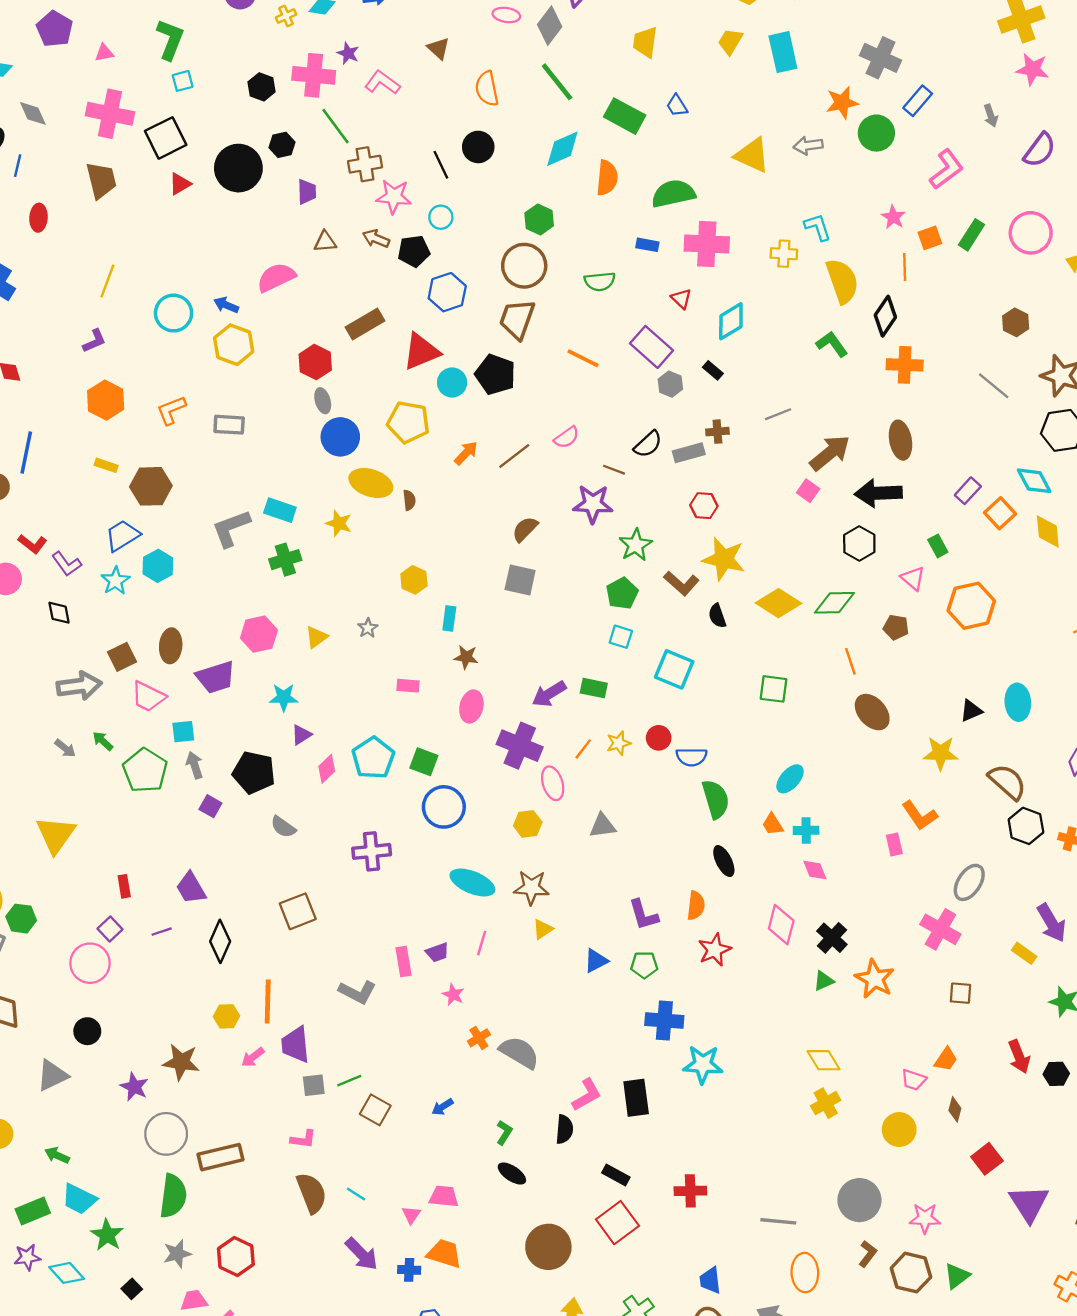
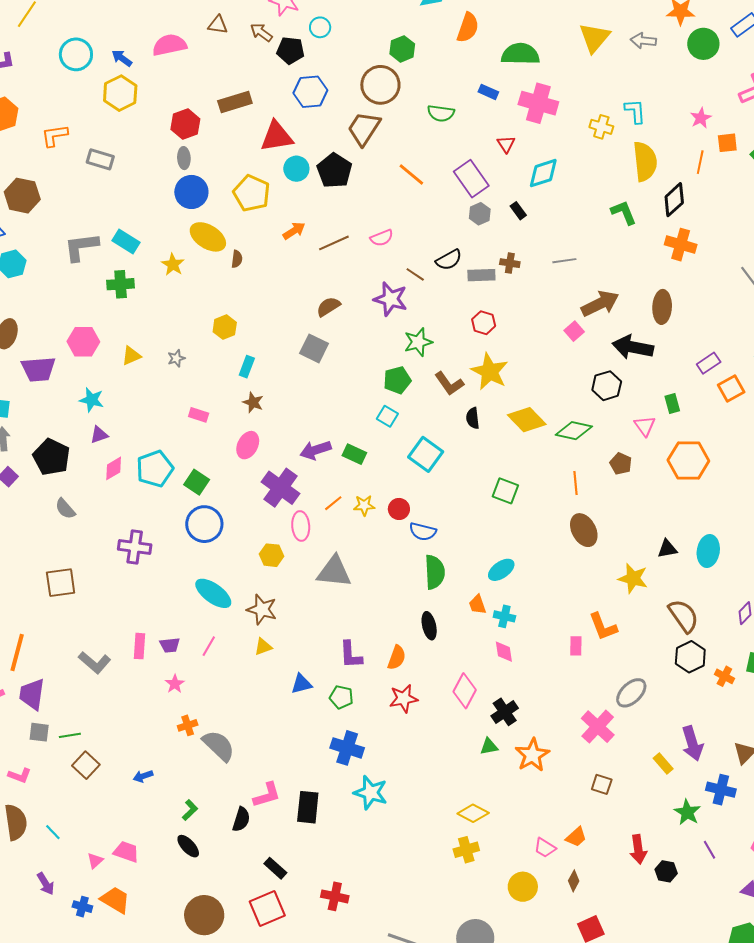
yellow triangle: (752, 155) -> (594, 38), turned 32
gray triangle: (603, 826) -> (334, 572), size x1.5
yellow diamond: (824, 1060) -> (473, 813), turned -44
purple arrow: (362, 1254) -> (46, 884), size x0.7

